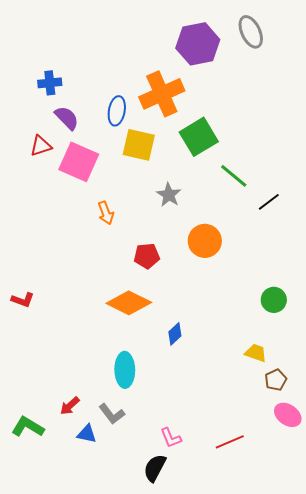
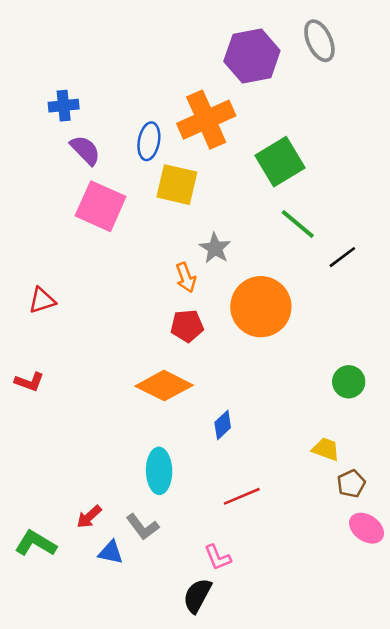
green square: (199, 137) -> (280, 162), moved
red triangle: (41, 146) -> (42, 300), moved
orange arrow: (106, 213) -> (186, 277), moved
orange circle: (205, 241) -> (261, 307), size x1.4
red line: (230, 442) -> (242, 496), moved

